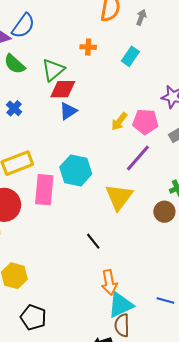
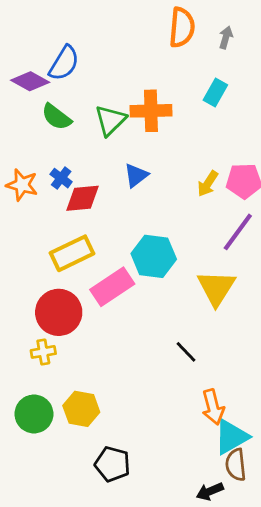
orange cross: (88, 47) -> (151, 111), moved, size x1.8
red diamond: (63, 89) -> (82, 198), moved
pink rectangle: (44, 190) -> (112, 287), turned 56

